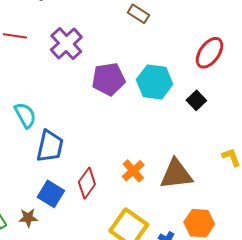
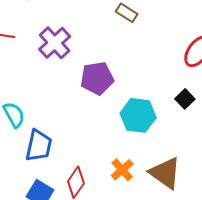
cyan hexagon: (155, 82) -> (138, 115), moved
brown triangle: (176, 174) -> (165, 173), turned 42

